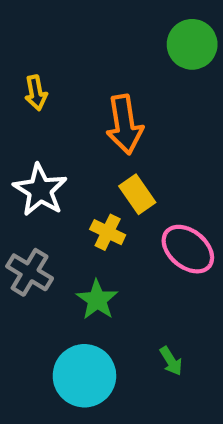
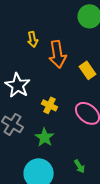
yellow arrow: (36, 93) -> (33, 39), moved
yellow rectangle: (137, 194) -> (88, 70), moved

